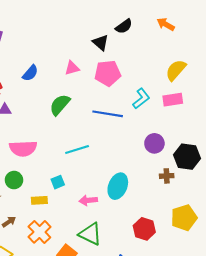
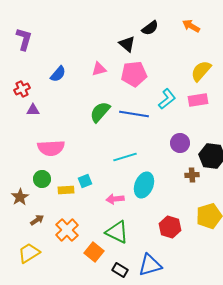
green semicircle: (60, 105) -> (100, 112), moved
cyan line: (77, 149) -> (125, 157), moved
yellow rectangle: (39, 200) -> (66, 190), moved

